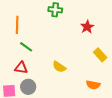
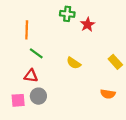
red star: (87, 27) -> (88, 25), moved
yellow semicircle: (59, 67) -> (74, 63), moved

